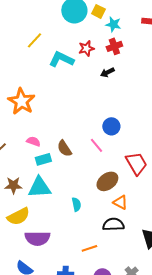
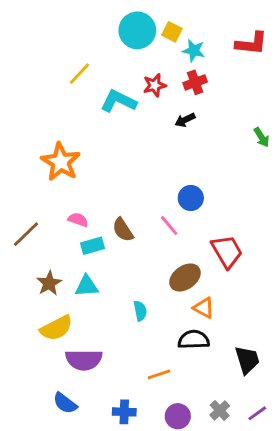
brown star: (13, 185) -> (49, 283), turned -30
cyan triangle: (39, 187) -> (87, 286), size x0.7

